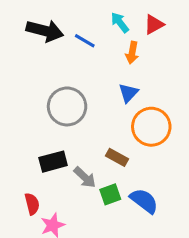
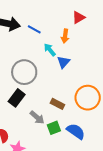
cyan arrow: (120, 22) -> (50, 50), moved
orange circle: (151, 127) -> (88, 98), moved
black rectangle: (53, 162) -> (17, 98), moved, turned -36

